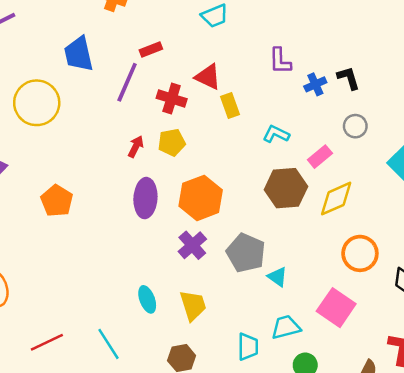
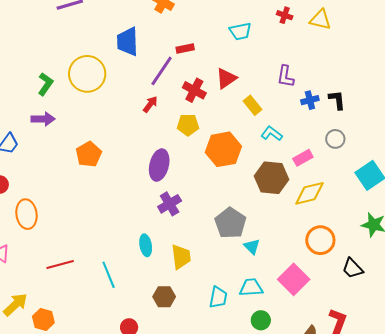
red triangle: (208, 77) -> (226, 78), turned 50
yellow rectangle: (230, 106) -> (252, 105), moved, turned -30
red arrow: (136, 147) -> (150, 104), moved
orange hexagon: (201, 198) -> (223, 149), moved
purple cross: (192, 245) -> (170, 204), moved

